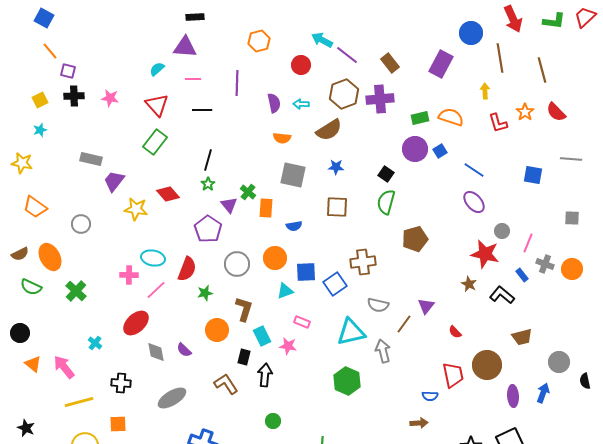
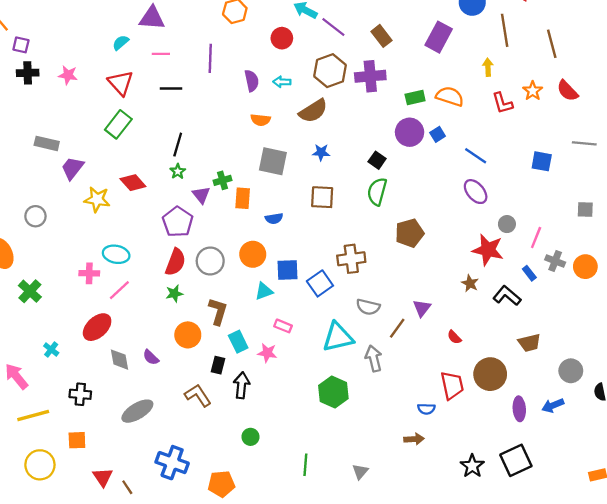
green cross: (248, 192) -> (222, 180), turned 35
red semicircle: (187, 269) -> (175, 262), moved
blue arrow: (543, 393) -> (553, 405), turned -132

